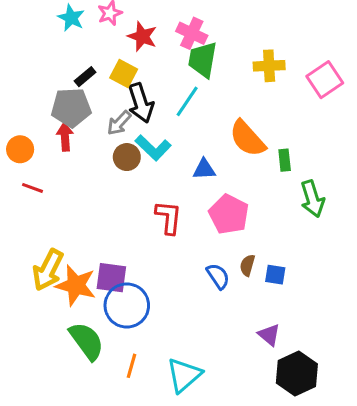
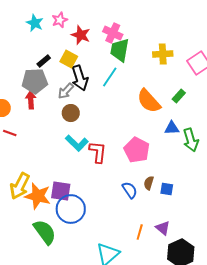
cyan L-shape: (153, 148) -> (77, 143), moved
green rectangle: (285, 160) -> (179, 96), moved, turned 48
blue triangle: (204, 169) -> (172, 128), moved
orange line: (131, 366) -> (140, 232), moved

